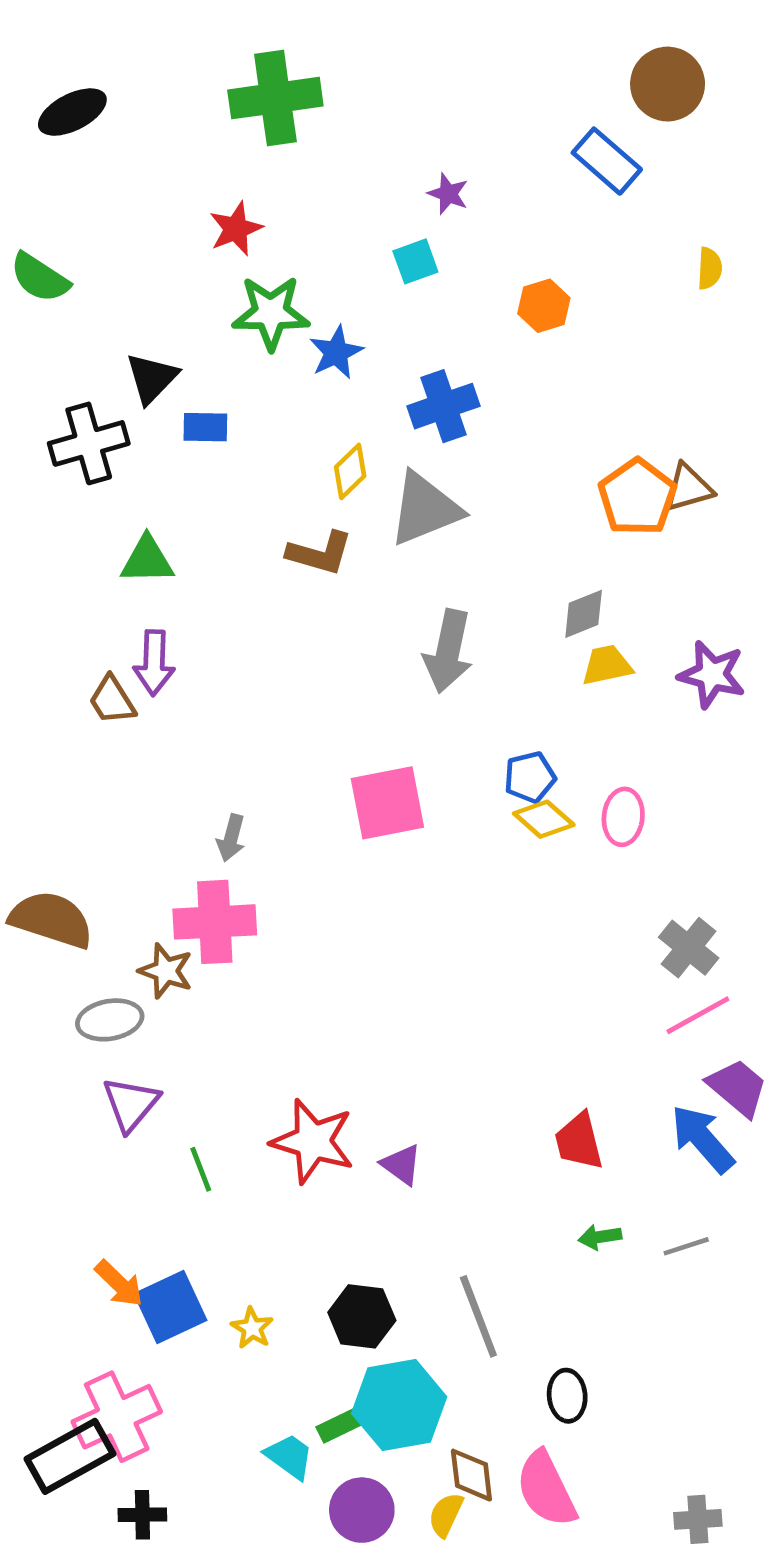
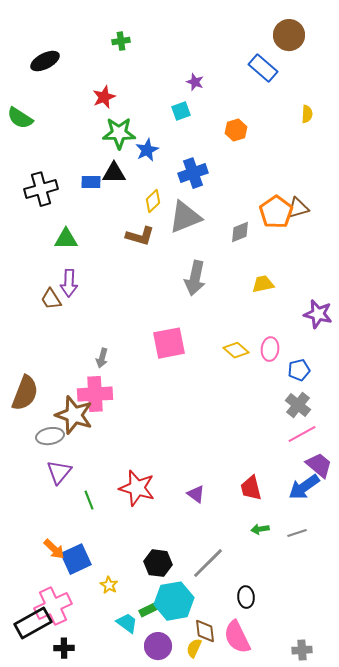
green cross: (275, 98) -> (121, 41), size x0.5
black ellipse: (72, 112) -> (45, 61), moved
black triangle: (152, 378) -> (114, 173), moved, turned 45
gray diamond: (584, 614) -> (240, 232), moved
purple star: (712, 675) -> (318, 314), moved
blue pentagon: (530, 777) -> (299, 370), moved
brown semicircle: (51, 920) -> (25, 393), turned 93
brown star: (166, 971) -> (74, 415), size x1.6
blue arrow: (703, 1139) -> (304, 487), turned -84
purple triangle: (401, 1165) -> (196, 494), moved
gray line: (478, 1316) -> (208, 563), turned 66
yellow star: (252, 1328) -> (109, 585), moved

